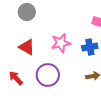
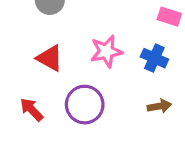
blue cross: (90, 47) -> (154, 58), turned 35

